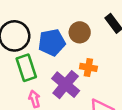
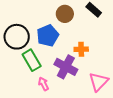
brown circle: (80, 32) -> (65, 14), moved

